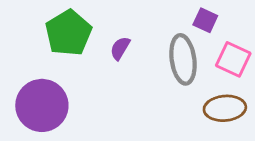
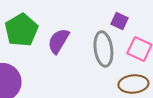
purple semicircle: (120, 48) -> (58, 41), size x1.5

